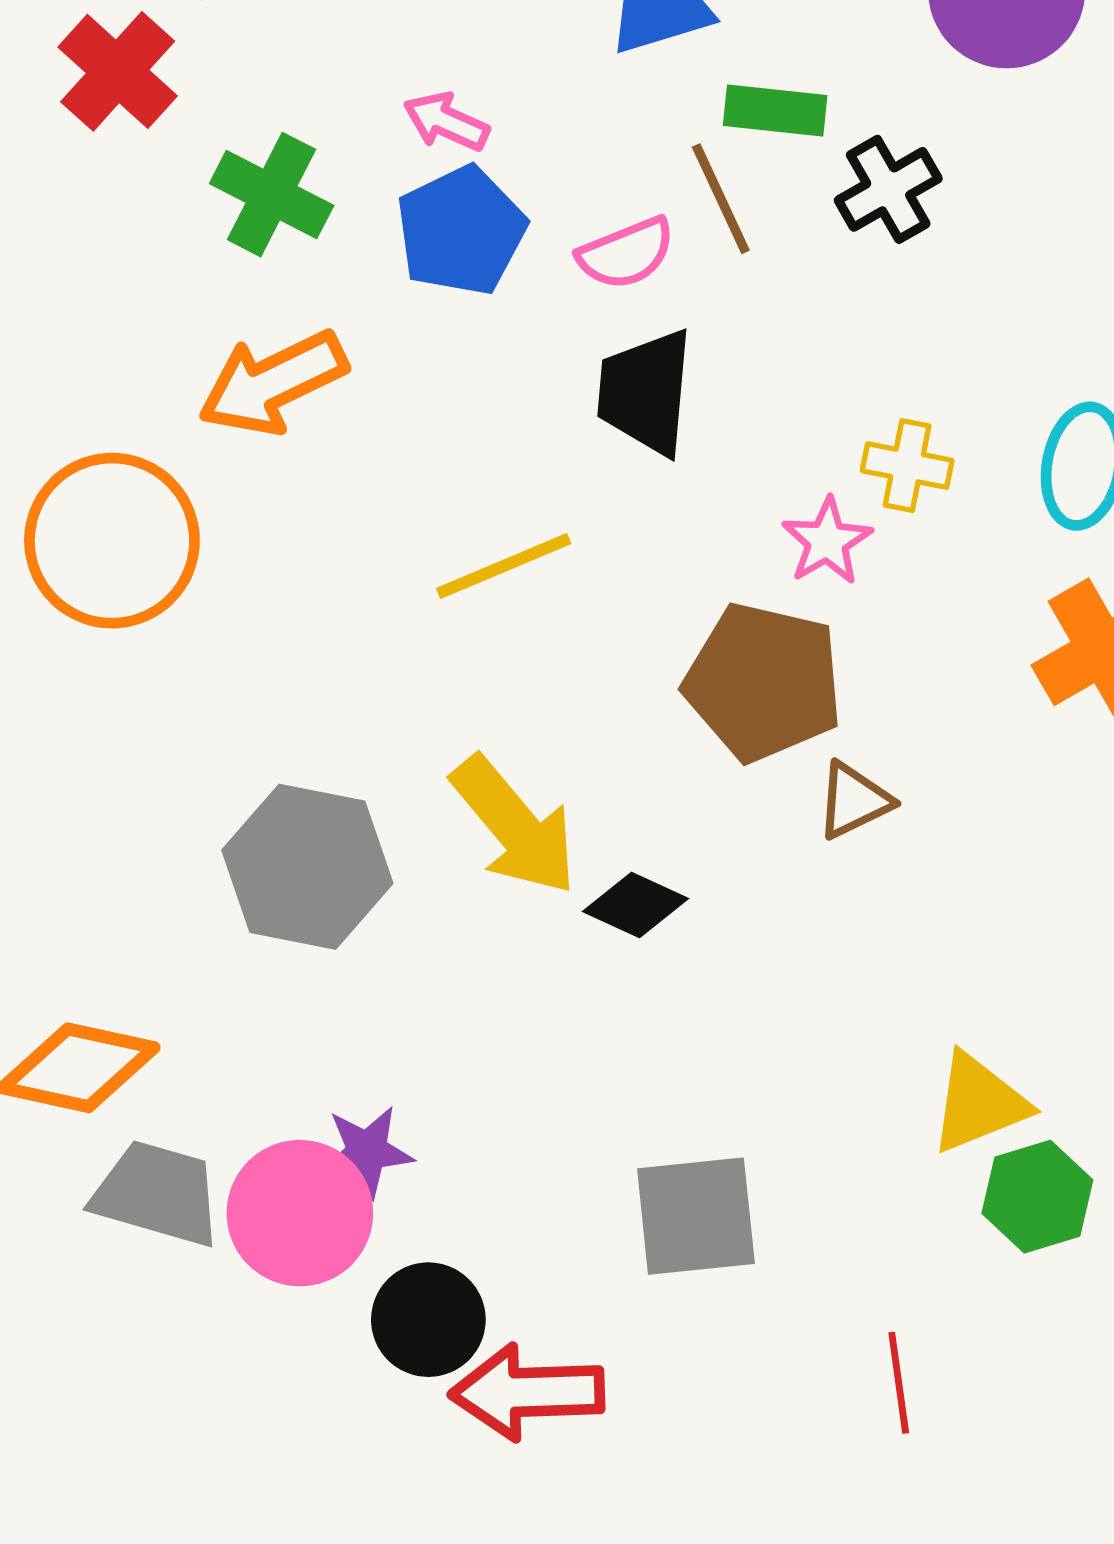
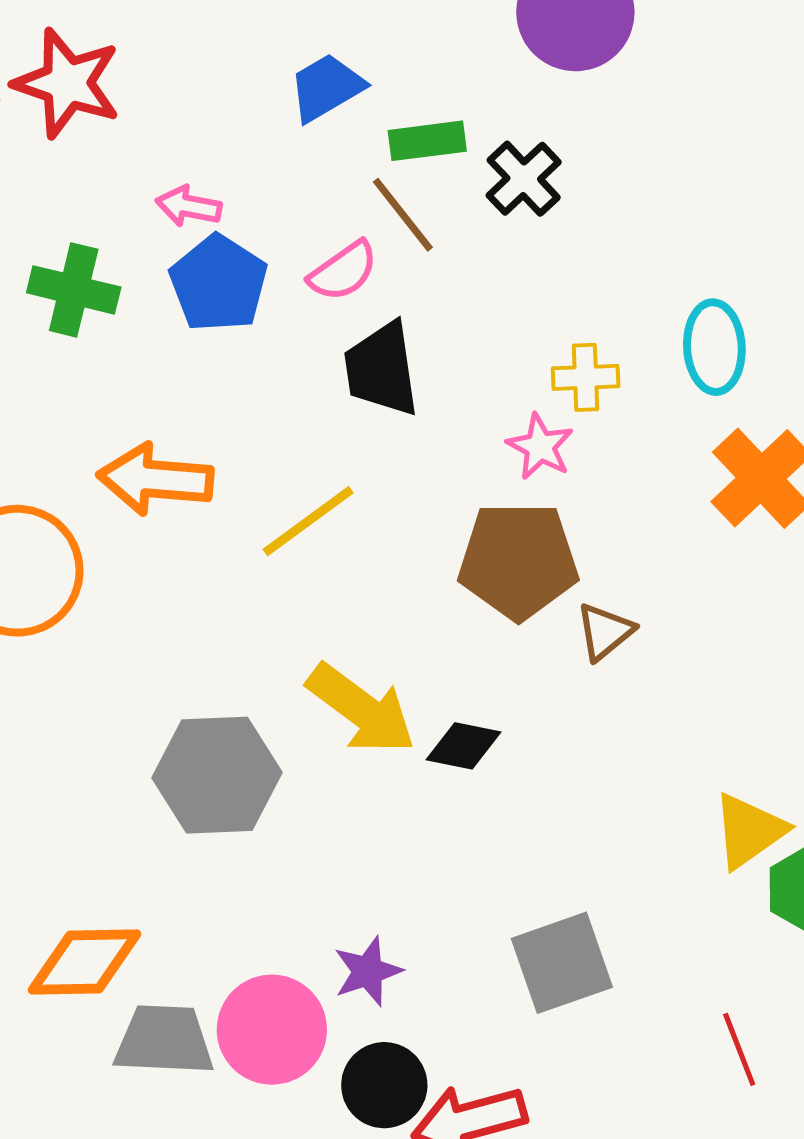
orange arrow: (273, 383) -> (155, 479), moved, turned 44
purple star: (367, 1151) -> (368, 971), moved

